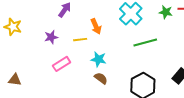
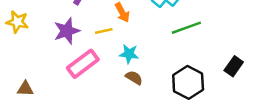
purple star: (51, 37) -> (67, 31), size x1.5
pink rectangle: (62, 64) -> (83, 64), size x1.4

